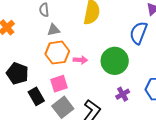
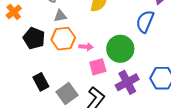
black pentagon: (17, 73) -> (34, 38), moved
pink square: (59, 84) -> (98, 67), moved
purple cross: (123, 94) -> (127, 82), size x1.6

